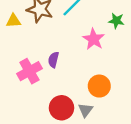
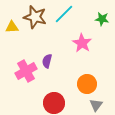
green star: (116, 21) -> (102, 19), moved
gray triangle: (86, 110) -> (96, 105), moved

